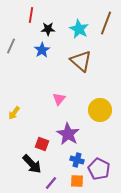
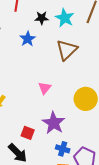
black star: (48, 29) -> (42, 18), moved
brown triangle: (81, 61) -> (67, 50), turned 35

